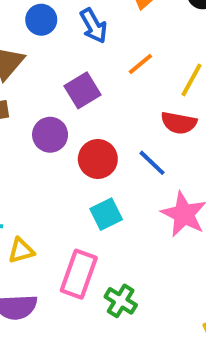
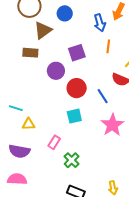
blue arrow: (94, 26) -> (100, 23), moved
orange line: (140, 64) -> (108, 46), turned -56
pink rectangle: (79, 274) -> (54, 142), size x0.6

